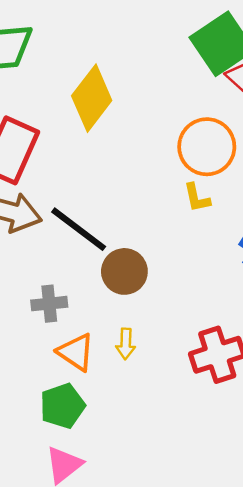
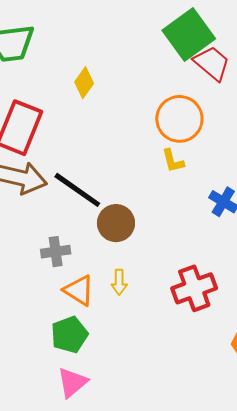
yellow diamond: (92, 98) -> (84, 83), size x0.6

